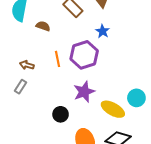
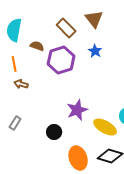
purple hexagon: (84, 55) -> (61, 60), moved
orange line: (57, 59) -> (14, 64), moved
gray rectangle: (21, 87) -> (15, 123), moved

